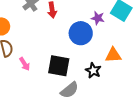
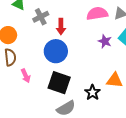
blue circle: (81, 33) -> (56, 51), moved

